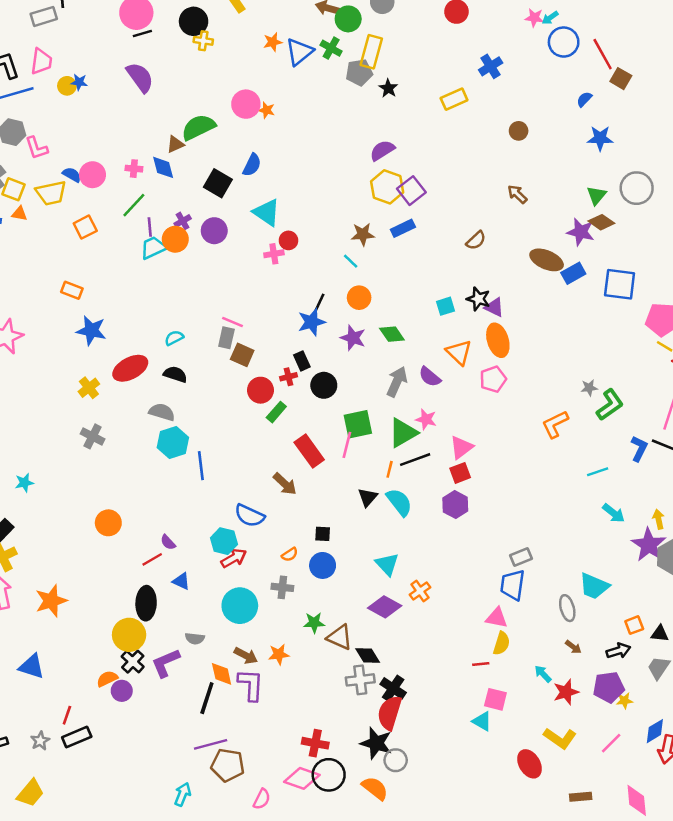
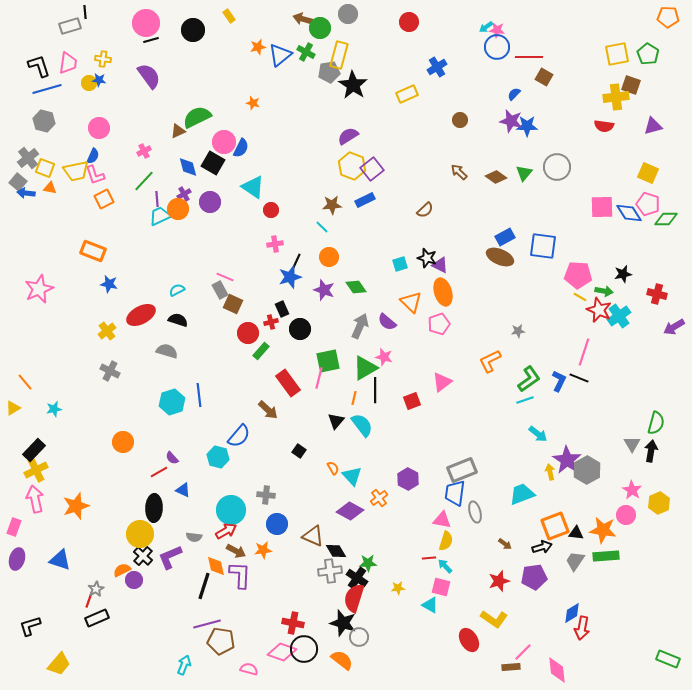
pink star: (534, 18) -> (497, 30), moved
yellow cross: (203, 41) -> (103, 59), moved
red line: (603, 54) -> (529, 57), turned -60
black star: (388, 88) -> (353, 85), size x1.8
pink circle: (246, 104) -> (224, 142), moved
pink L-shape: (37, 148) -> (95, 175), moved
blue diamond: (163, 167) -> (188, 167), moved
pink cross: (134, 169) -> (144, 151), turned -32
blue semicircle: (72, 175) -> (93, 156), turned 84
pink circle: (93, 175) -> (99, 128), moved
brown diamond: (601, 222) -> (496, 177), moved
purple star: (581, 232) -> (511, 121), moved
pink cross: (274, 254) -> (275, 244), moved
brown ellipse: (547, 260) -> (500, 257), moved
orange rectangle: (72, 290) -> (93, 251), size x1.4
blue star: (91, 331) -> (109, 284), size x0.7
gray rectangle: (226, 338) -> (220, 290), turned -42
green L-shape: (610, 405) -> (529, 379), moved
cyan hexagon: (173, 443) -> (172, 402), moved
pink triangle: (461, 447) -> (442, 382), moved
black line: (415, 460) -> (375, 390), turned -70
purple hexagon: (455, 505) -> (408, 479), moved
blue semicircle: (250, 516) -> (239, 436), turned -75
yellow arrow: (659, 519) -> (550, 472), moved
black square: (323, 534) -> (299, 451), turned 32
orange semicircle: (290, 554) -> (333, 468), moved, turned -88
gray rectangle: (521, 557) -> (462, 470), size x1.6
red arrow: (234, 558) -> (226, 531), moved
blue circle: (323, 565) -> (277, 524), moved
cyan trapezoid: (594, 586) -> (522, 494), turned 136
gray ellipse: (567, 608) -> (475, 512), moved
green star: (314, 623) -> (368, 563), moved
orange square: (634, 625) -> (555, 526), size x1.8
cyan arrow: (543, 674) -> (445, 566), moved
yellow star: (624, 701) -> (398, 588), moved
gray star: (40, 741) -> (96, 589), moved
pink line: (611, 743) -> (523, 652), moved
pink semicircle: (262, 799) -> (249, 669), turned -102

